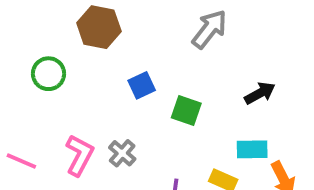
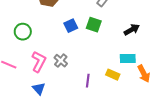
green circle: (48, 74) -> (23, 32), moved
green square: (186, 111) -> (94, 25), moved

